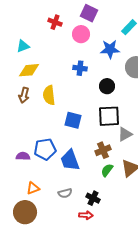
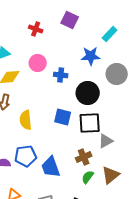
pink circle: (81, 34) -> (38, 63), moved
black circle: (107, 86) -> (88, 93), size x1.5
yellow semicircle: (49, 95) -> (26, 120), moved
blue square: (73, 120) -> (63, 117), moved

